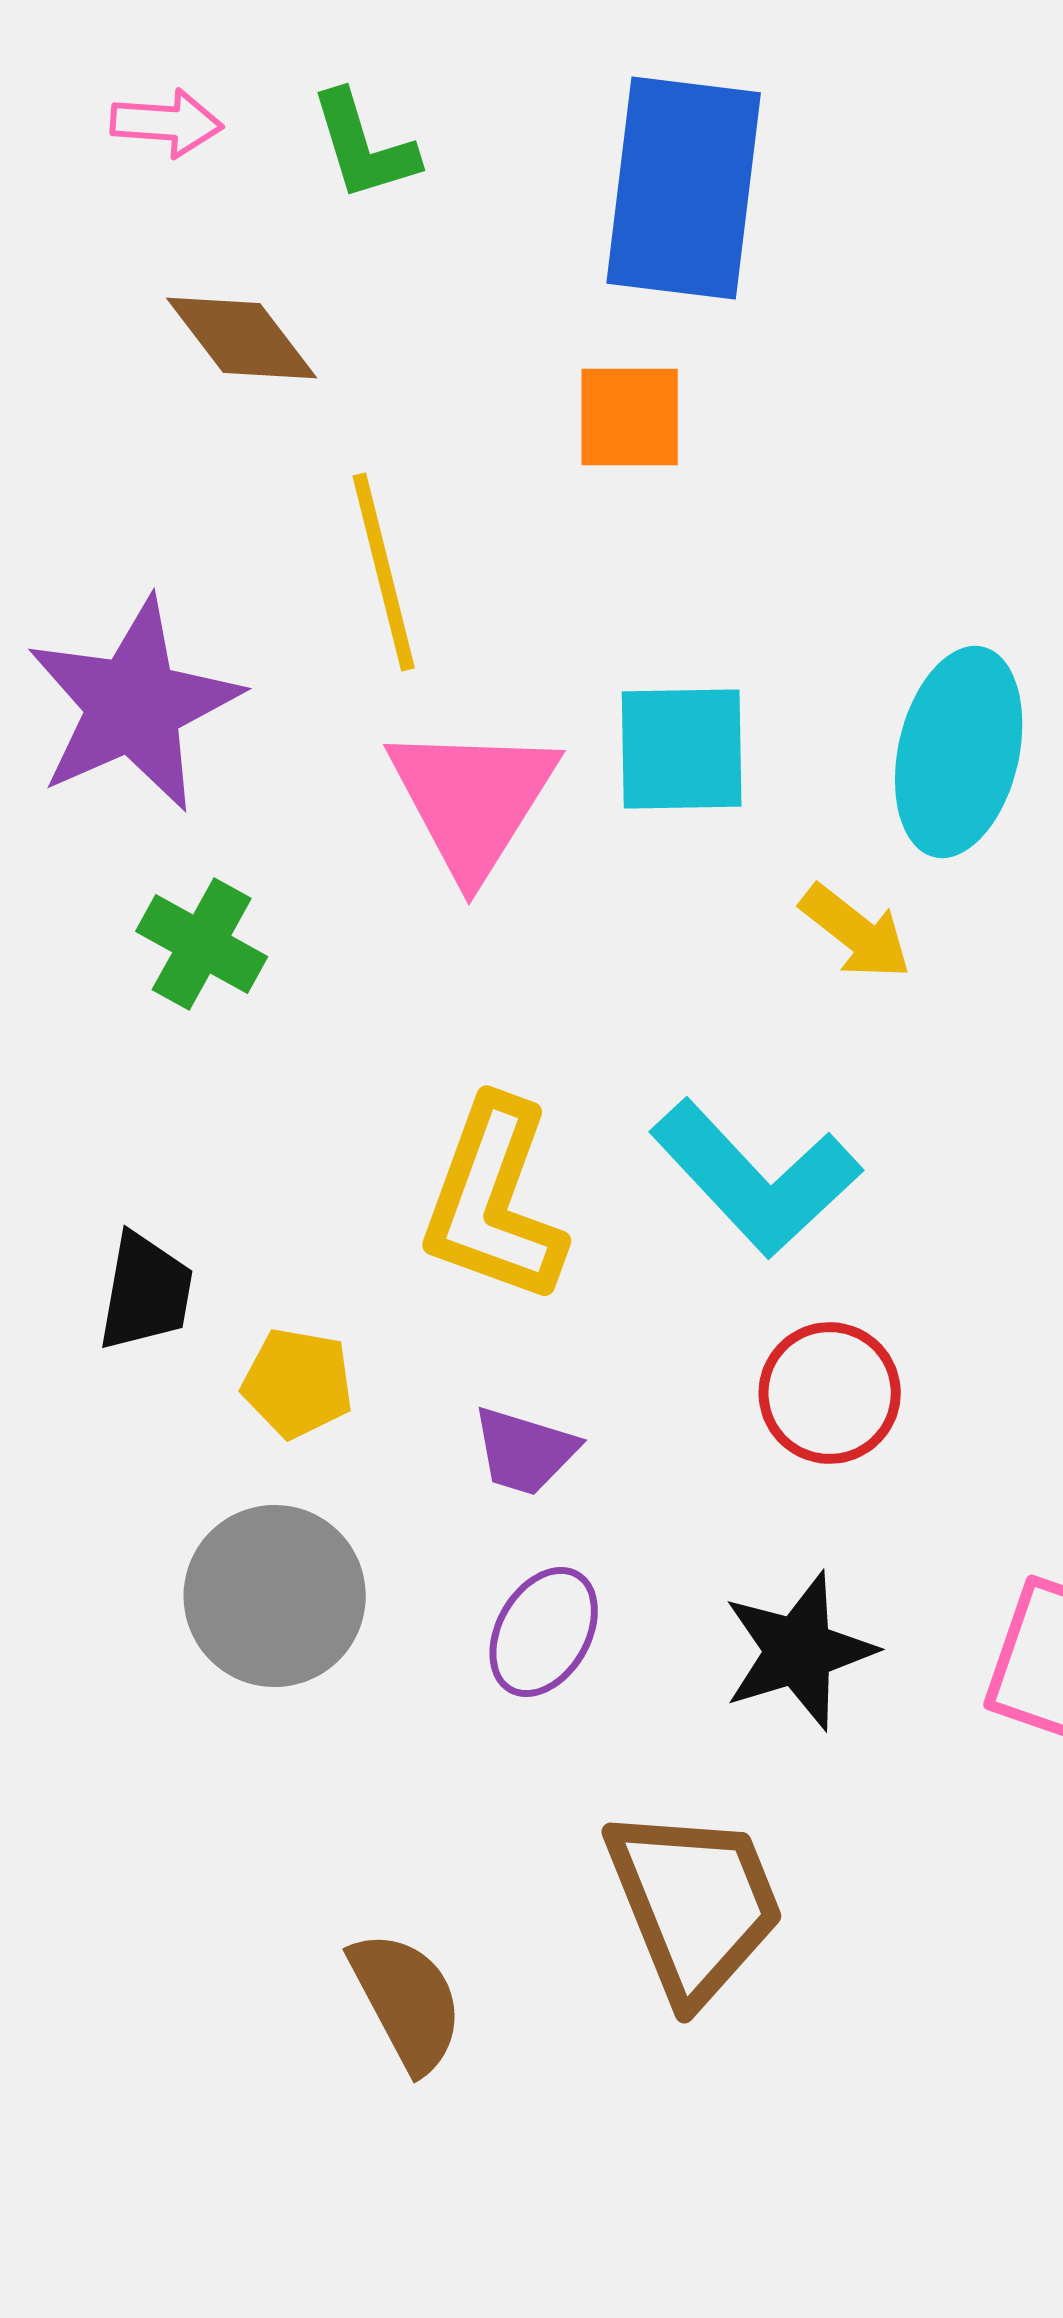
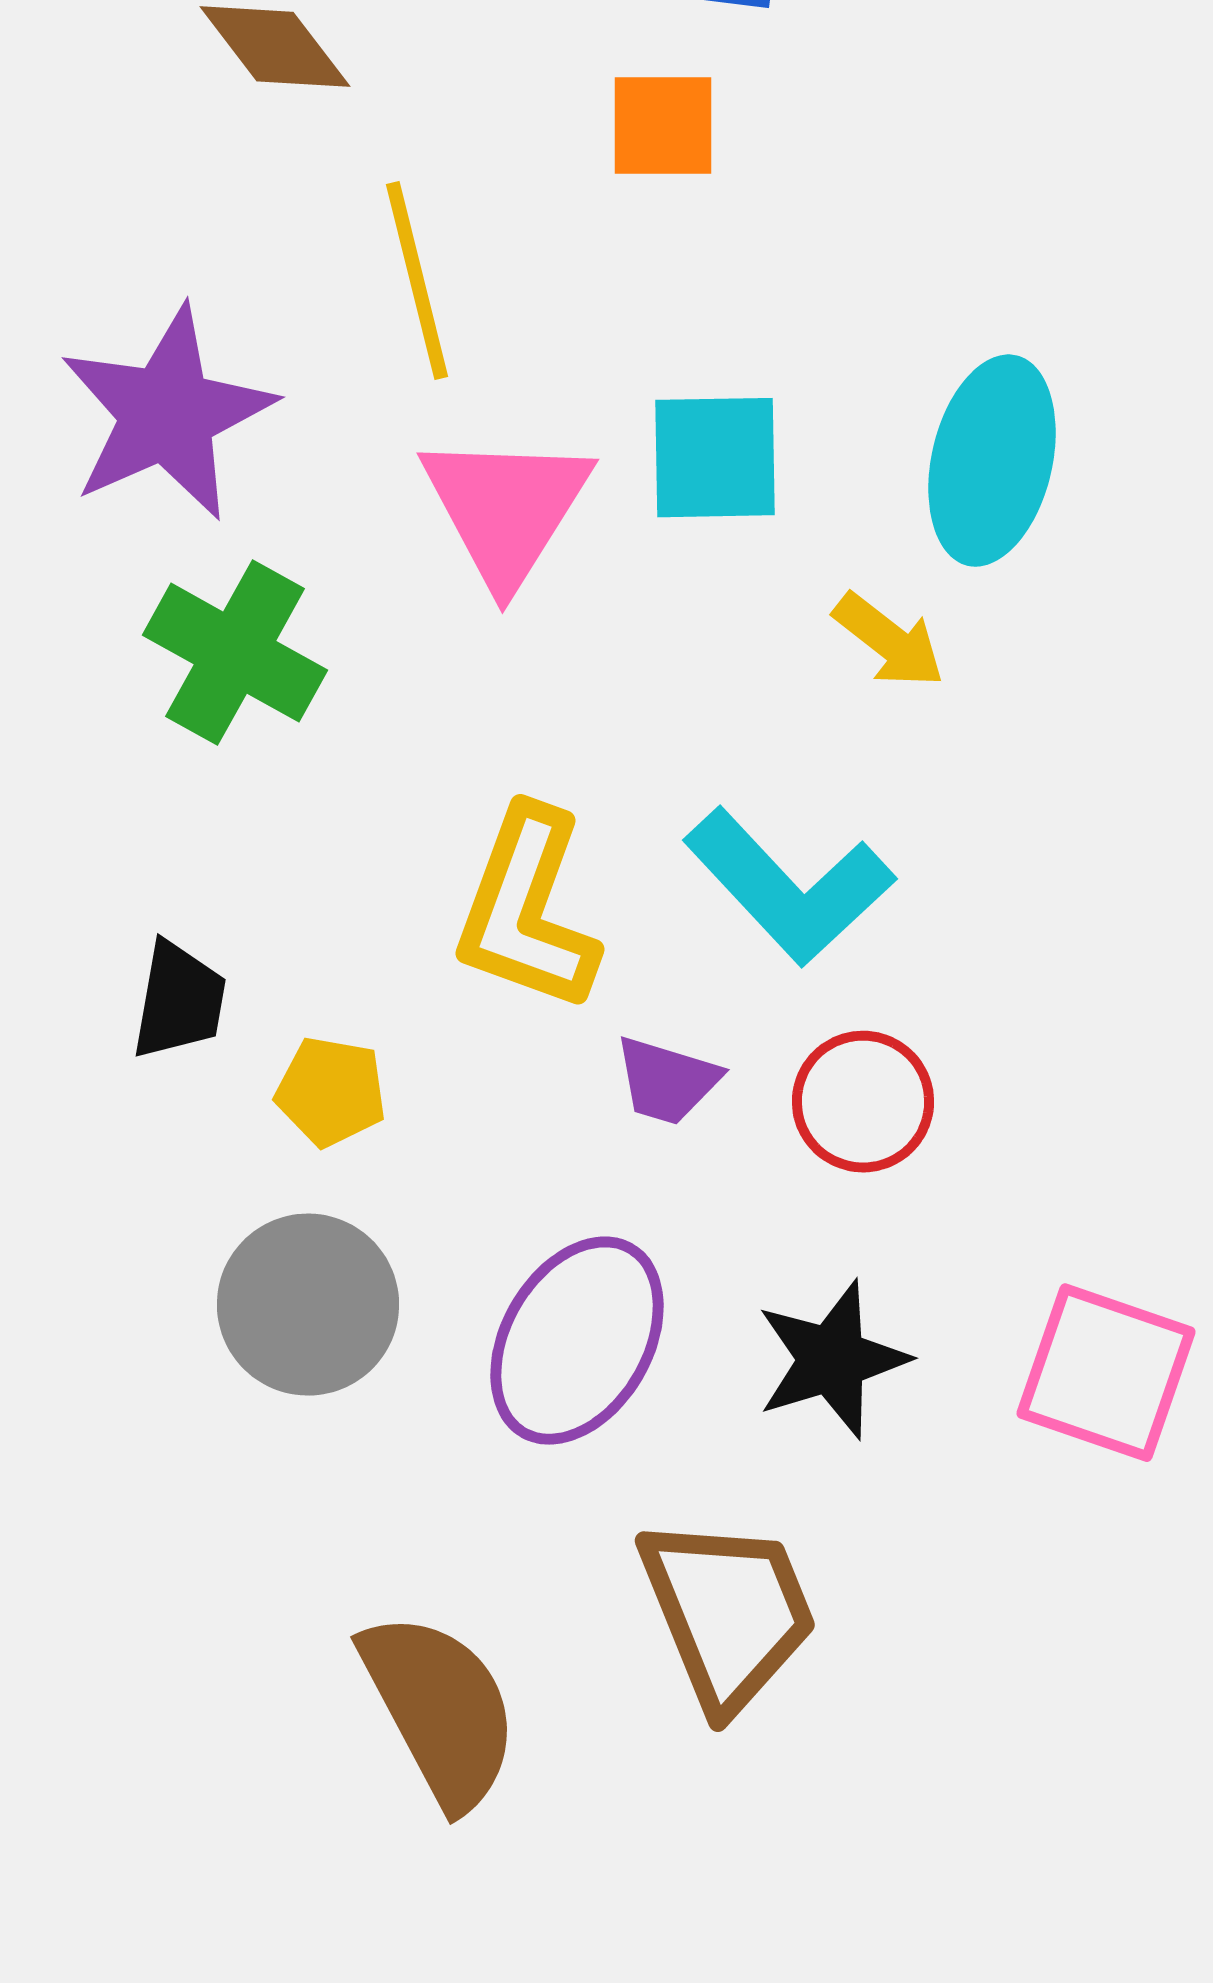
green cross: (202, 944) -> (235, 653), size x1.4
purple trapezoid: (525, 1451) -> (667, 1081), moved
purple ellipse: (544, 1632) -> (577, 1341), size x1.6
brown semicircle: (407, 2001) -> (440, 1710), size x1.4

